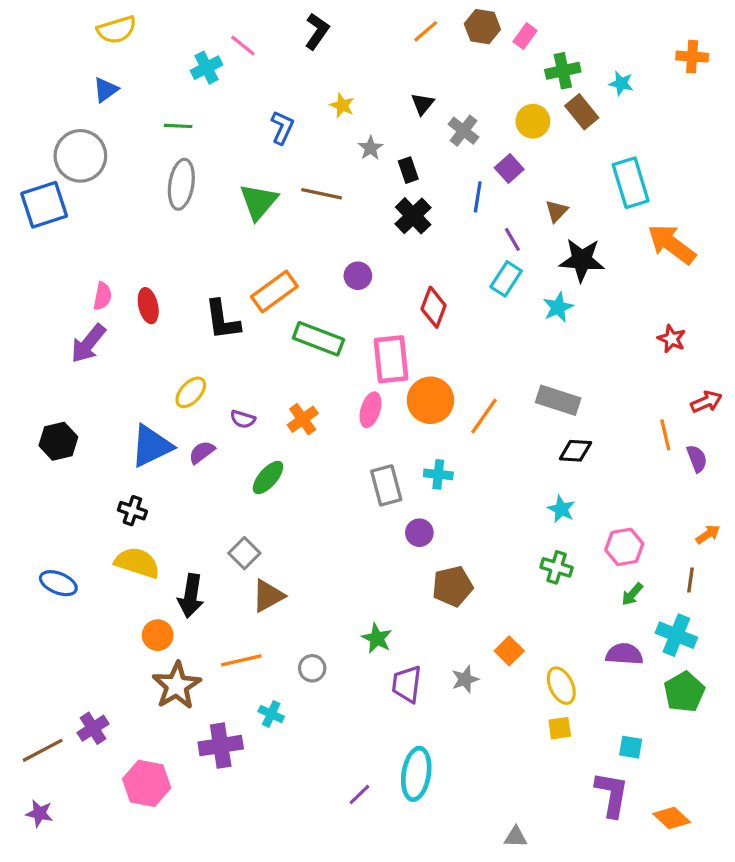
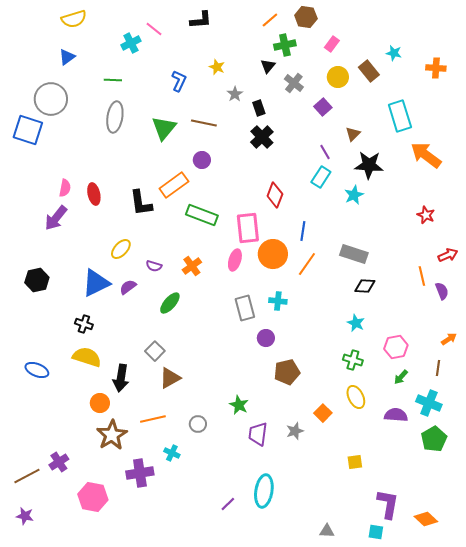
black L-shape: (317, 31) -> (201, 20), turned 50
pink rectangle: (525, 36) -> (332, 44), moved
orange cross: (692, 57) -> (436, 68), moved
green cross: (563, 71) -> (285, 45), moved
blue line: (478, 197) -> (303, 231), moved
blue square: (44, 205) -> (28, 130), turned 36
purple circle: (358, 276) -> (202, 160), moved
yellow ellipse: (561, 686) -> (356, 397), moved
cyan square: (631, 747) -> (376, 532), moved

